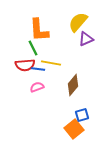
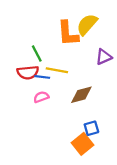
orange L-shape: (39, 30) -> (68, 33), moved
purple triangle: (86, 39) -> (104, 57), moved
brown diamond: (73, 85) -> (81, 95), turned 35

